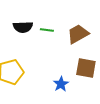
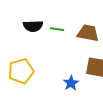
brown trapezoid: (78, 34) -> (88, 33), turned 40

